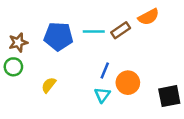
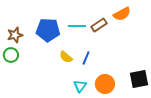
orange circle: (128, 83) -> (105, 84), moved
yellow semicircle: (49, 85) -> (66, 57), moved, turned -88
cyan triangle: (102, 95) -> (80, 86), moved

